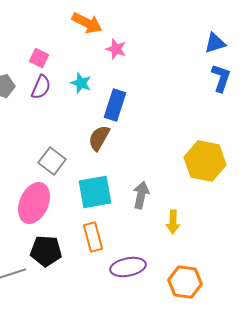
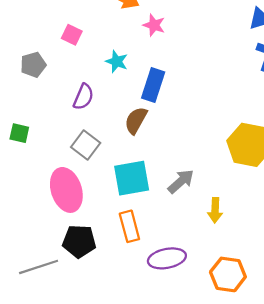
purple semicircle: (41, 87) -> (83, 97), moved
gray arrow: (141, 195) -> (181, 181), turned 36
pink ellipse: (34, 203) -> (66, 190), turned -42

